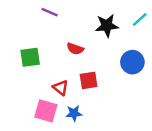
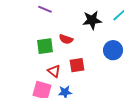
green square: (30, 57) -> (45, 46), moved

